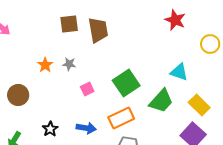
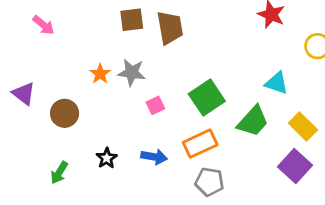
gray star: (69, 64) -> (132, 72), size x1.5

